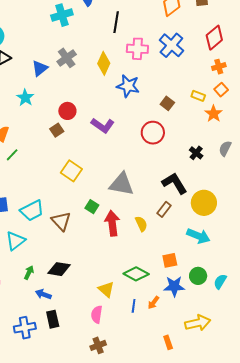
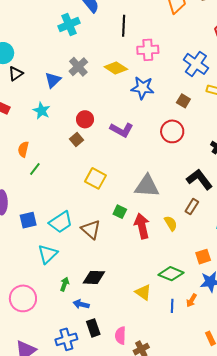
blue cross: (171, 45) -> (196, 64), moved
yellow diamond: (104, 63) -> (116, 68), turned -75
pink semicircle: (97, 315) -> (120, 336), moved

